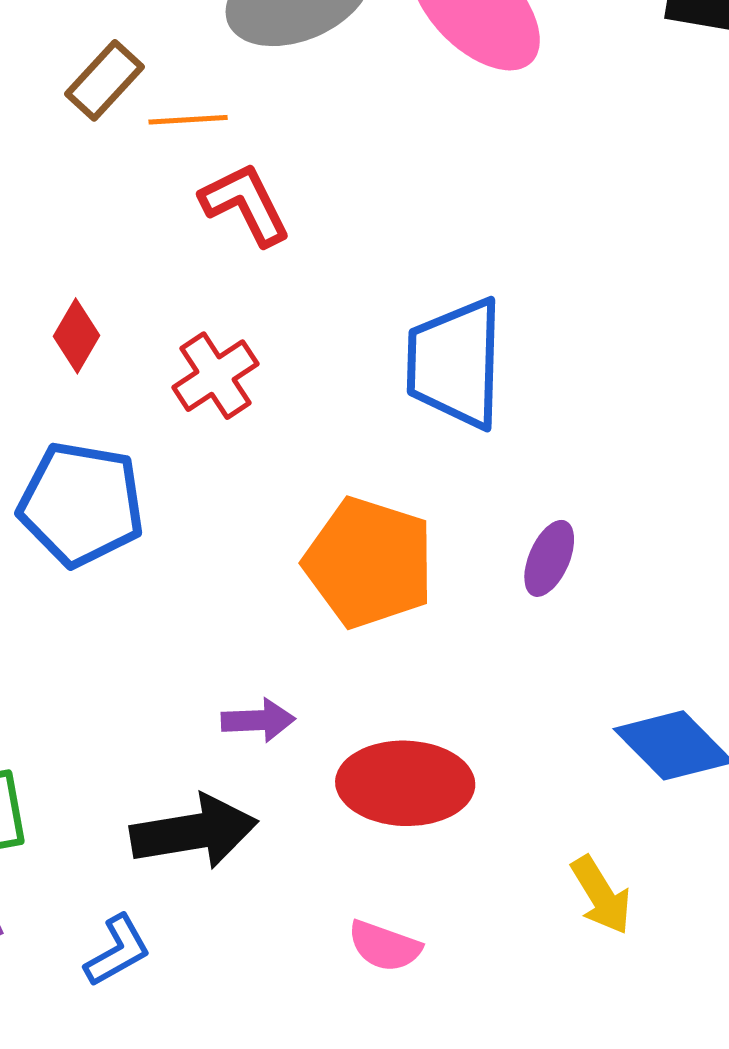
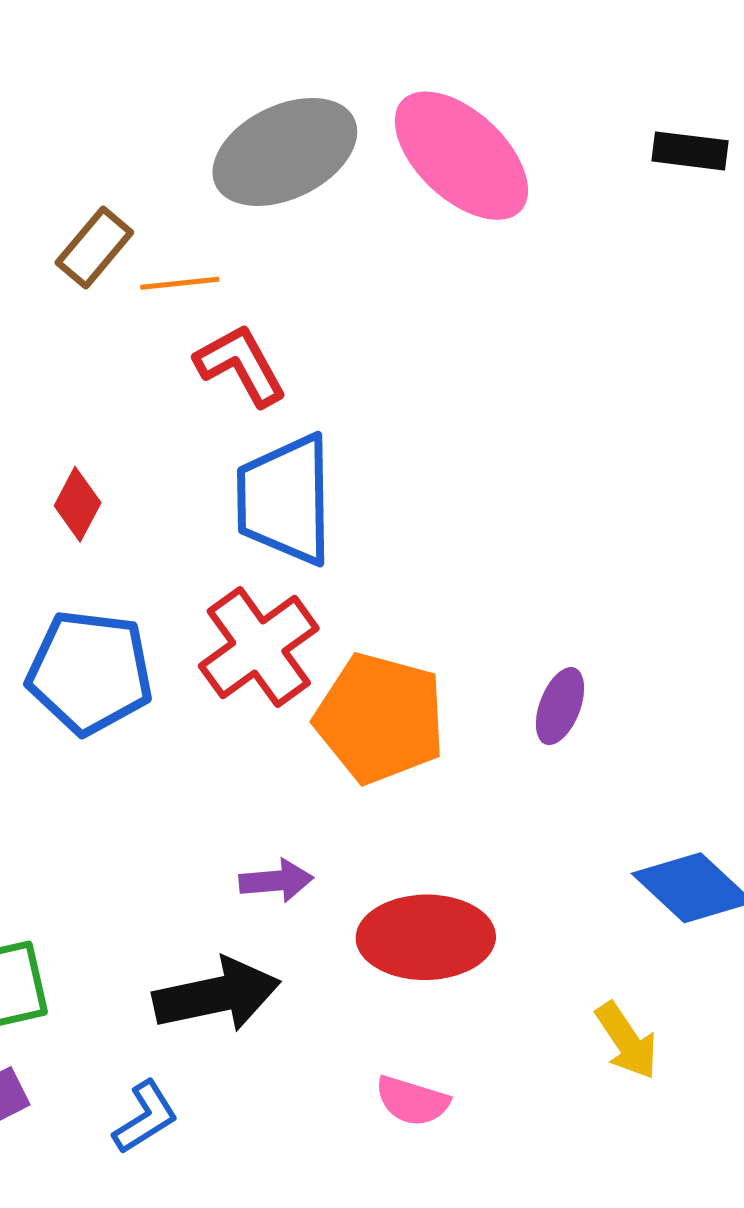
blue trapezoid: (455, 363) -> (285, 500), moved
red cross: (215, 376) -> (259, 647), moved, size x1.4

